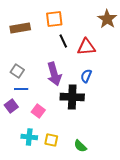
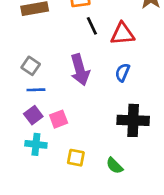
black cross: (72, 97) -> (133, 120), moved
purple square: (11, 106) -> (33, 115), moved
pink square: (38, 111) -> (59, 119), turned 32
cyan cross: (29, 137) -> (36, 144), moved

